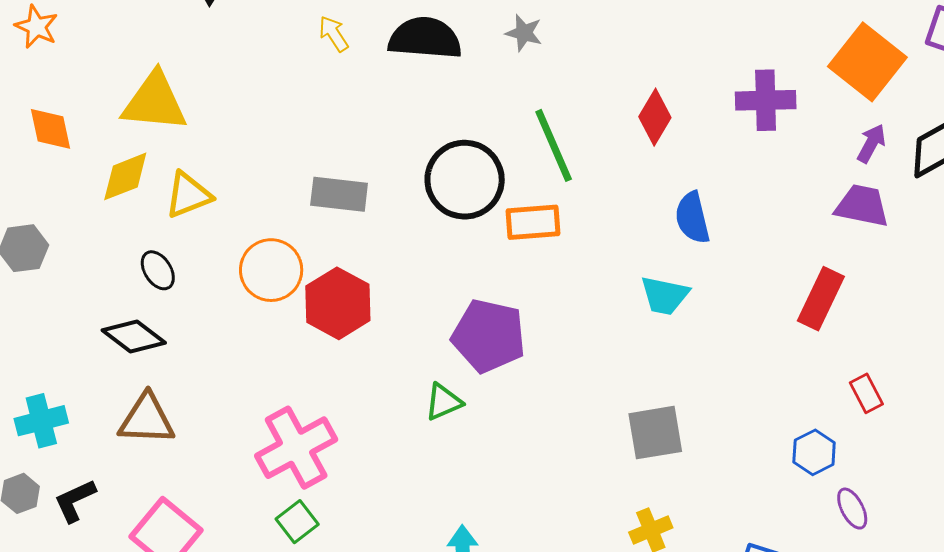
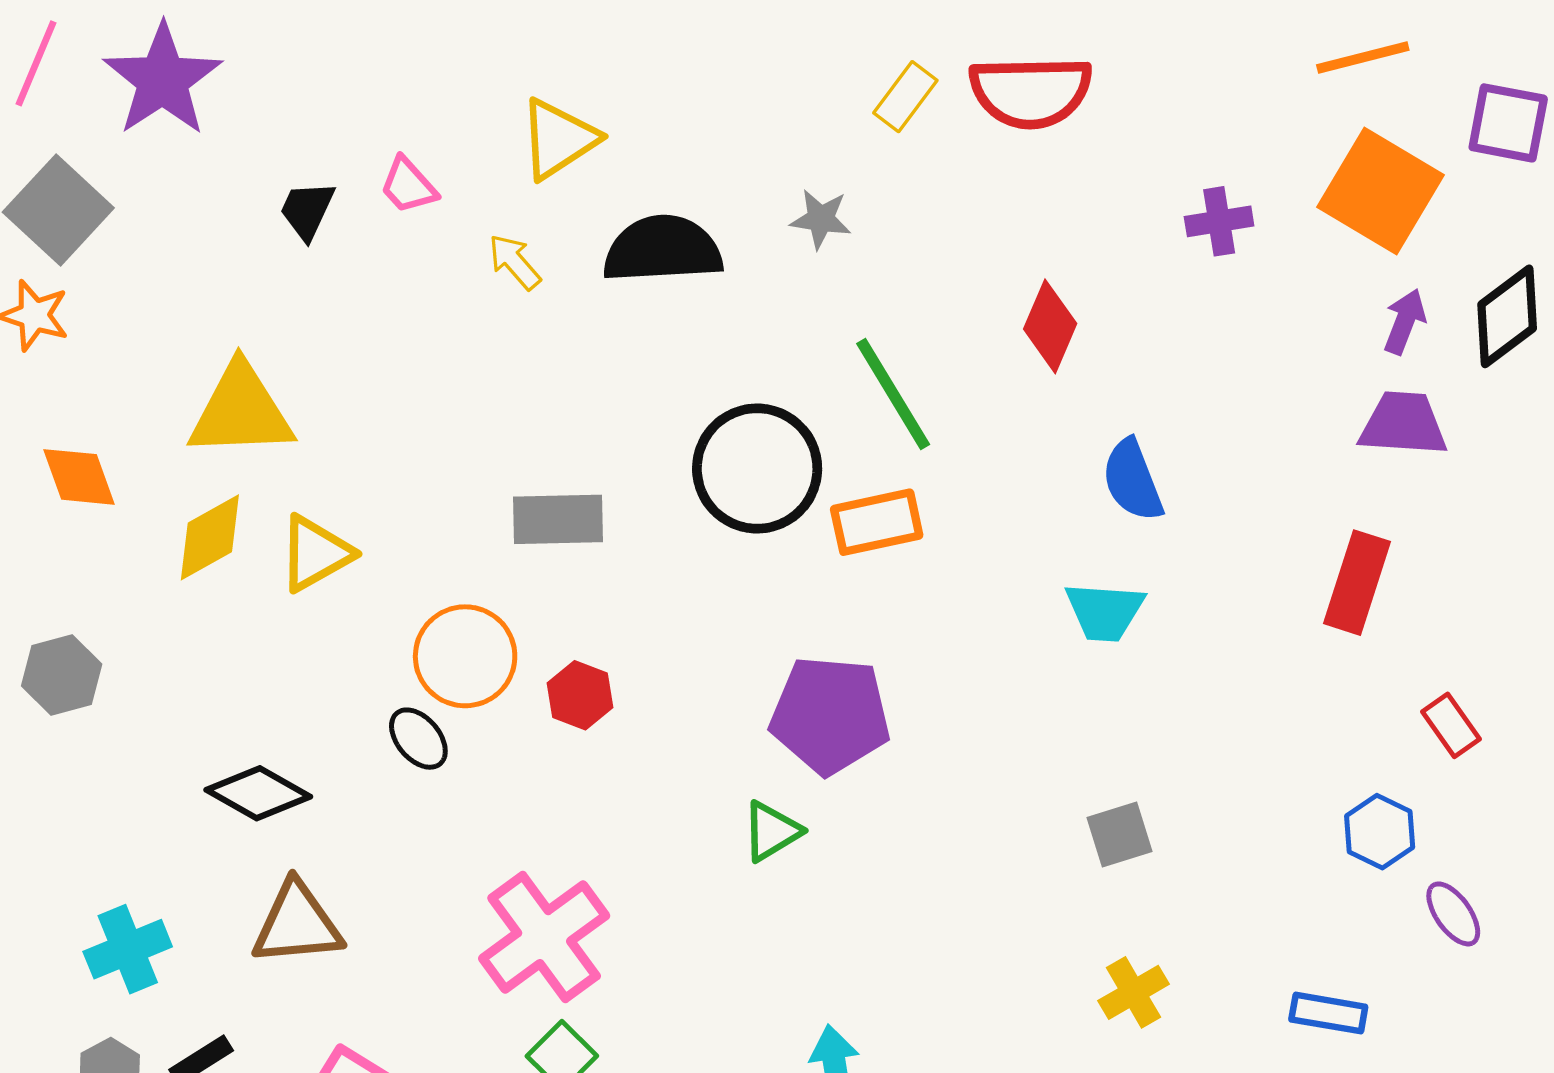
purple cross: (766, 100) -> (1219, 221), moved, size x0.7
black ellipse: (158, 270) -> (418, 739), moved
red hexagon: (338, 303) -> (580, 695), size x0.6
gray square: (655, 433) -> (1119, 835), size x0.7

